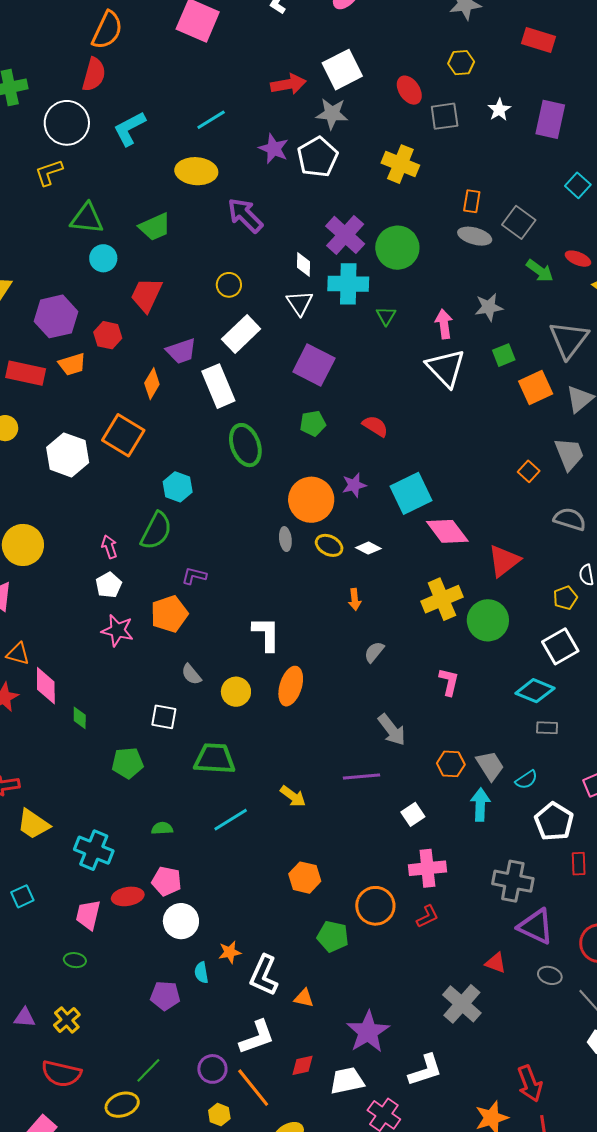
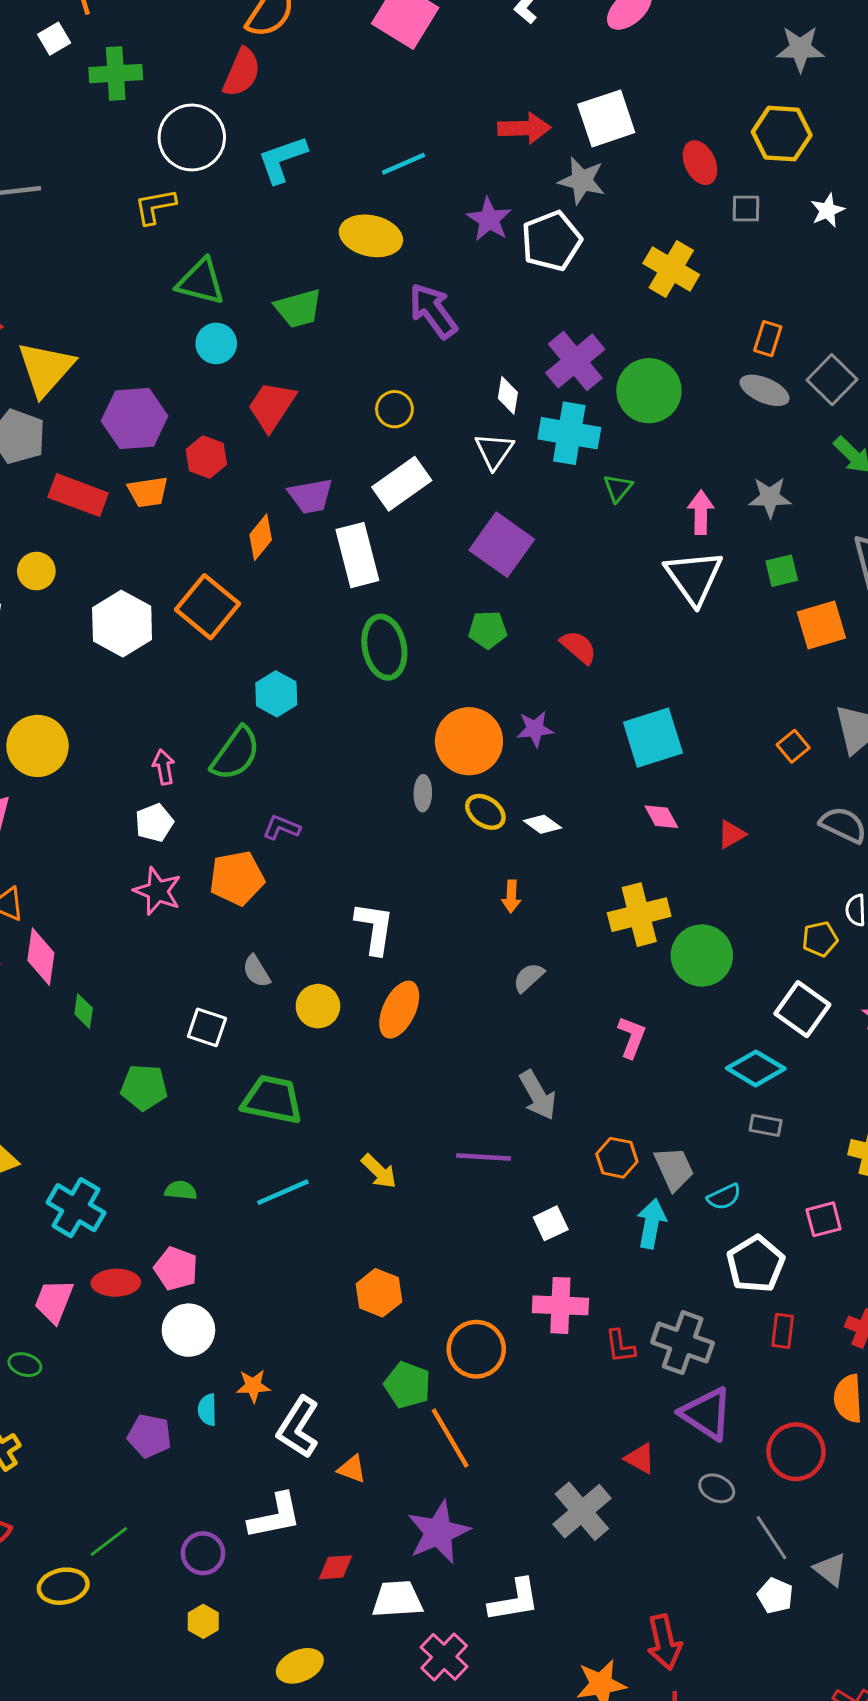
yellow hexagon: (461, 63) -> (782, 134), size x1.5
gray square: (445, 116) -> (746, 208), size x0.7
cyan square: (411, 493) -> (653, 738), moved
pink diamond: (447, 531) -> (661, 817), size x0.6
red triangle: (504, 561) -> (731, 834), moved, size x0.6
white square: (560, 646) -> (802, 1009), turned -33
red L-shape: (427, 916) -> (620, 1346), moved, turned 100
orange line: (253, 1088) -> (450, 1438), moved

